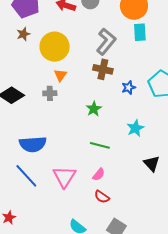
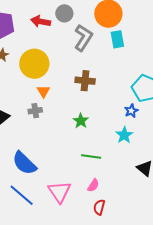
gray L-shape: (106, 42) -> (83, 38), moved
blue star: (129, 88) -> (131, 111), moved
blue semicircle: (33, 144) -> (24, 163), turned 56
red semicircle: (102, 197) -> (99, 207), turned 77

